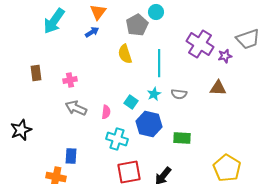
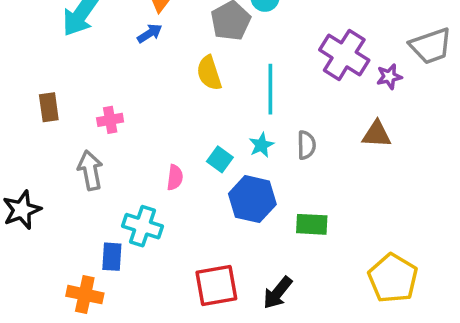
gray semicircle: (179, 94) -> (306, 145), turned -98
gray arrow: (76, 108) -> (90, 170), moved, turned 55
cyan cross: (117, 139) -> (142, 226), moved

